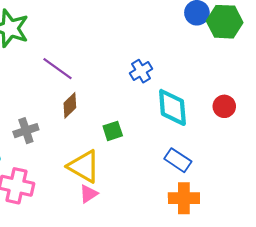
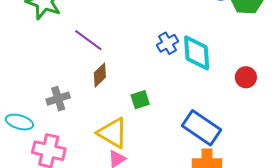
cyan diamond: (172, 107) -> (197, 53), moved
blue rectangle: (178, 160) -> (202, 128), size x1.5

